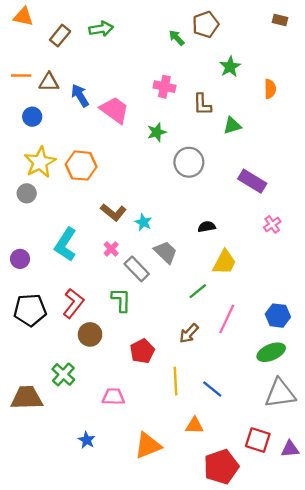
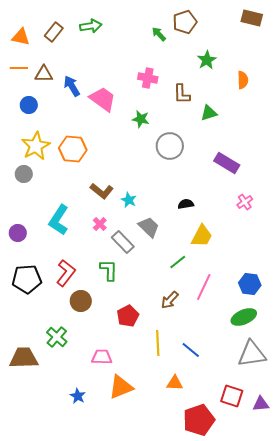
orange triangle: (23, 17) -> (21, 37), moved
brown rectangle: (280, 20) -> (252, 18), size x1.5
green star: (157, 132) -> (141, 119), turned 30
orange triangle: (148, 446) -> (121, 387), moved

